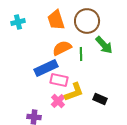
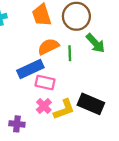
yellow L-shape: (74, 92) -> (64, 109), moved
black rectangle: (100, 99) -> (91, 104), size x1.6

